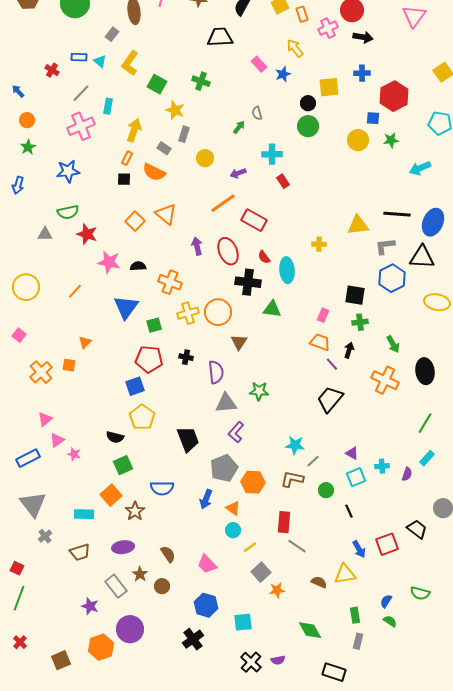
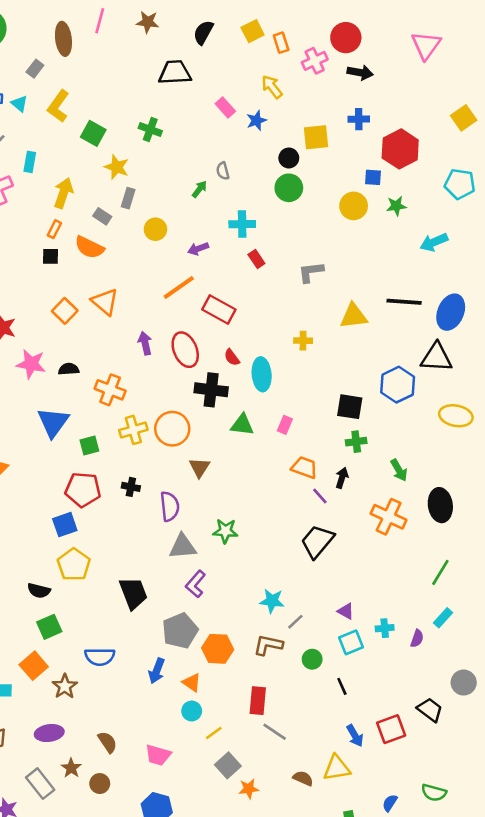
gray L-shape: (385, 246) -> (311, 272), moved
pink rectangle: (323, 315) -> (285, 425), moved
pink trapezoid: (207, 564) -> (158, 755), turned -30

